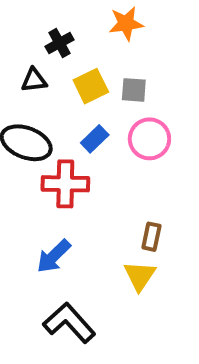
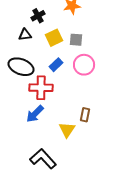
blue arrow: (54, 256) -> (35, 114), moved
yellow triangle: (140, 276) -> (67, 130), moved

